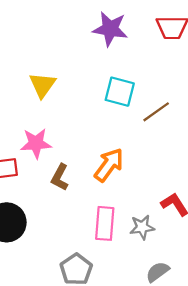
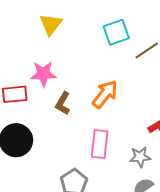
cyan square: (120, 92) -> (116, 32), turned -36
gray star: (142, 227) -> (140, 157), moved

